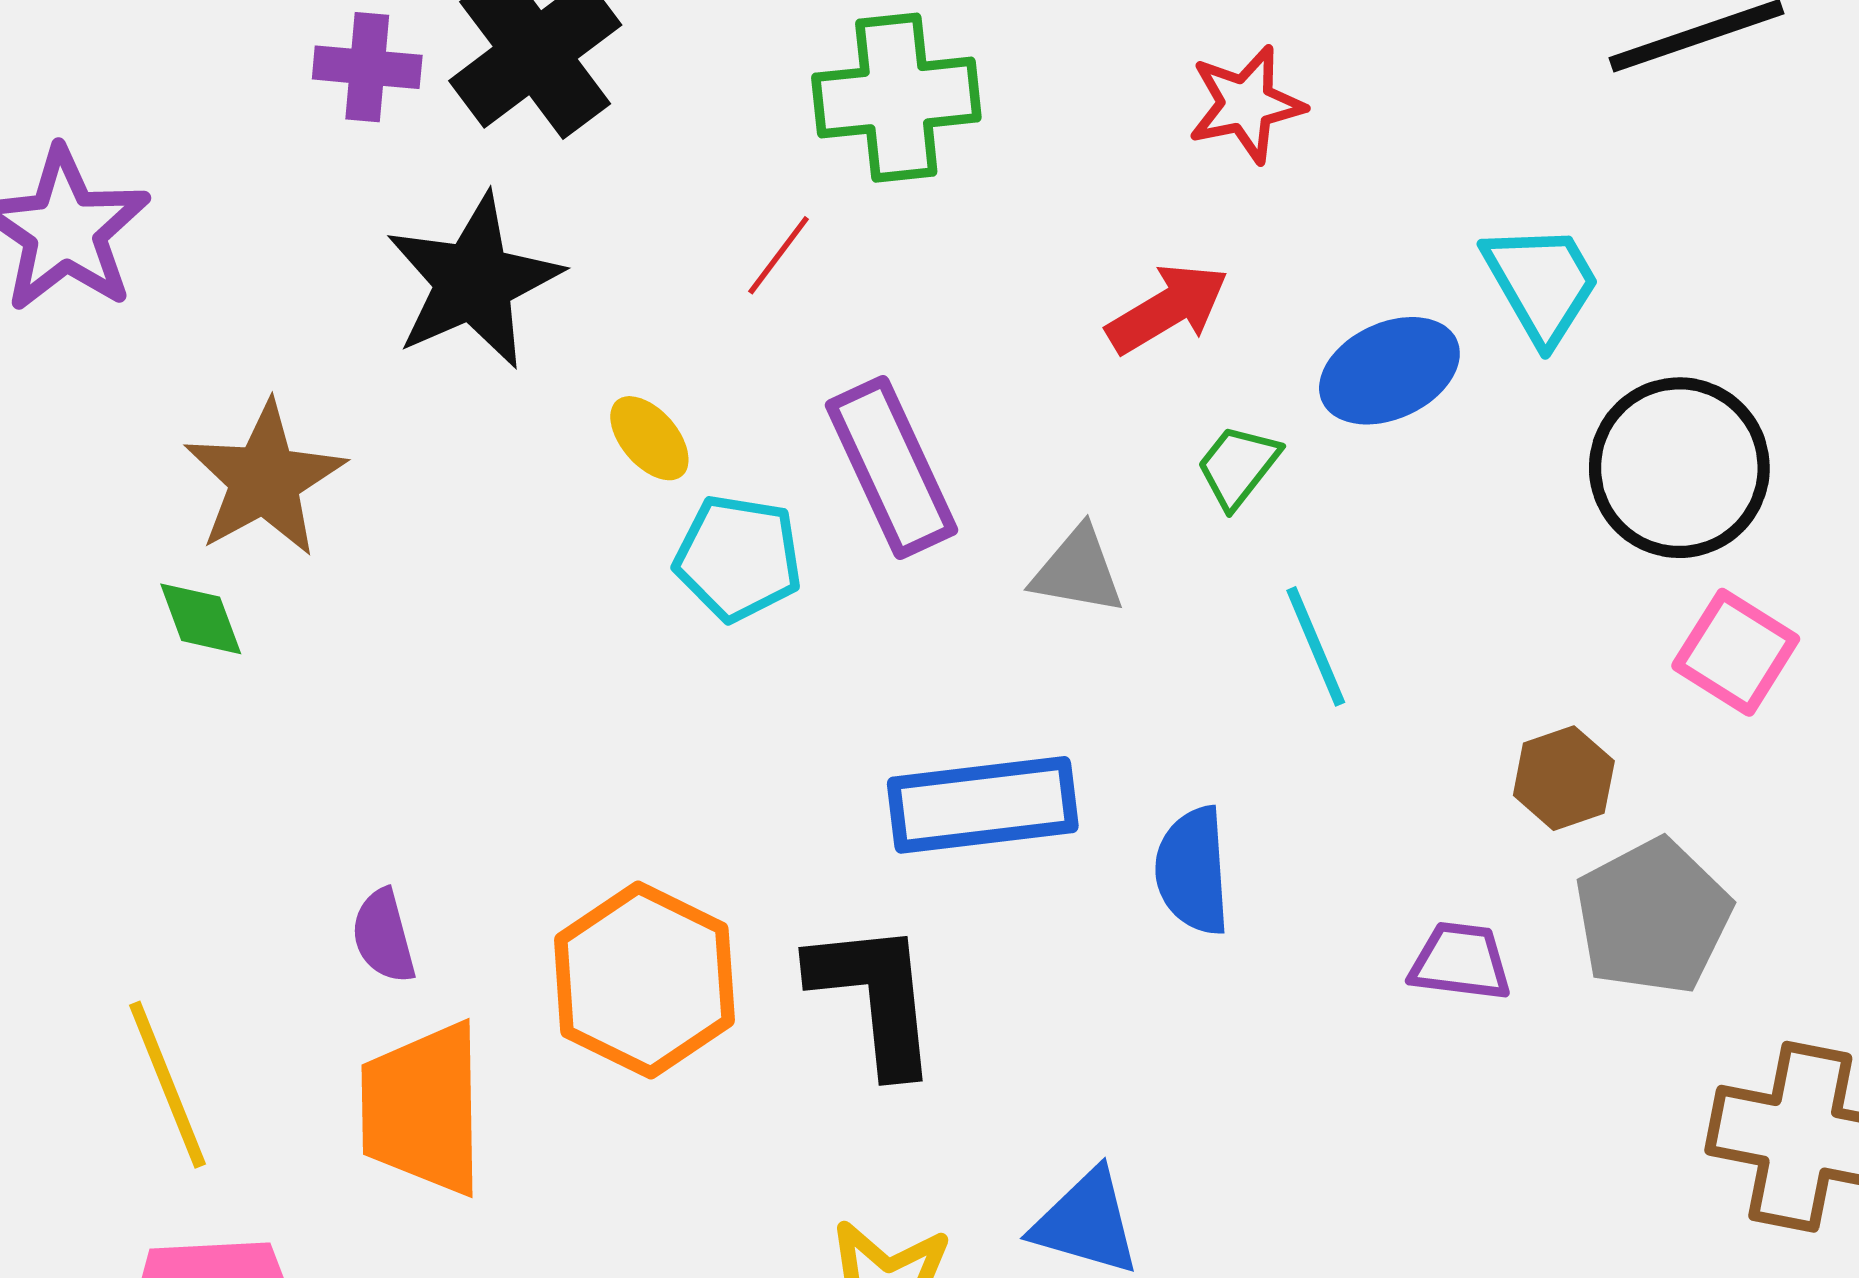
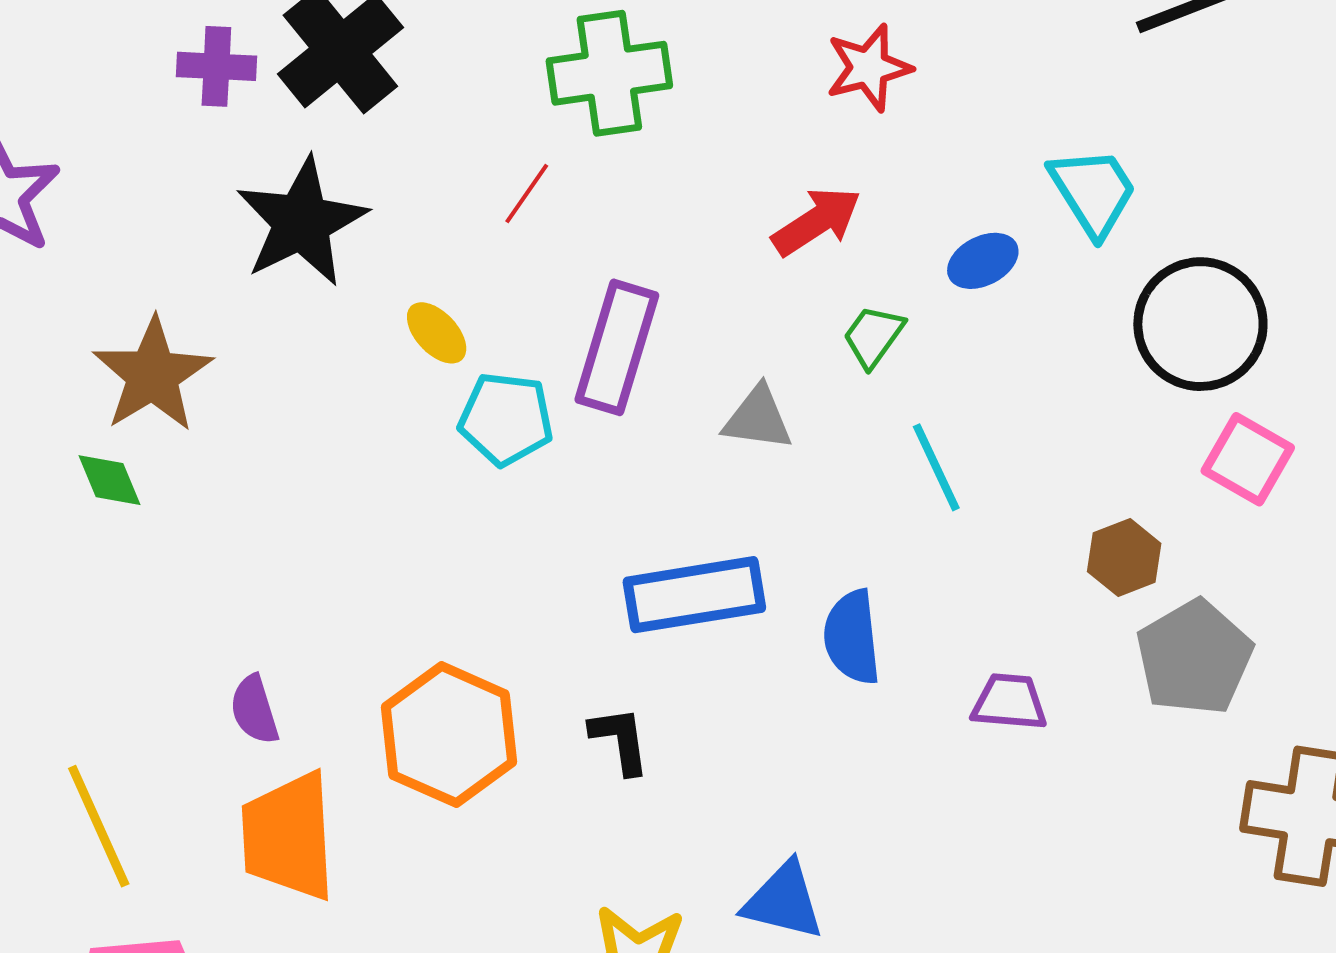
blue ellipse: (1389, 371) -> (983, 261), size x0.7
purple rectangle: (892, 468) -> (617, 347), turned 44
purple trapezoid: (1460, 962) -> (1009, 702), moved
black L-shape: (875, 997) -> (620, 740), size x0.6

